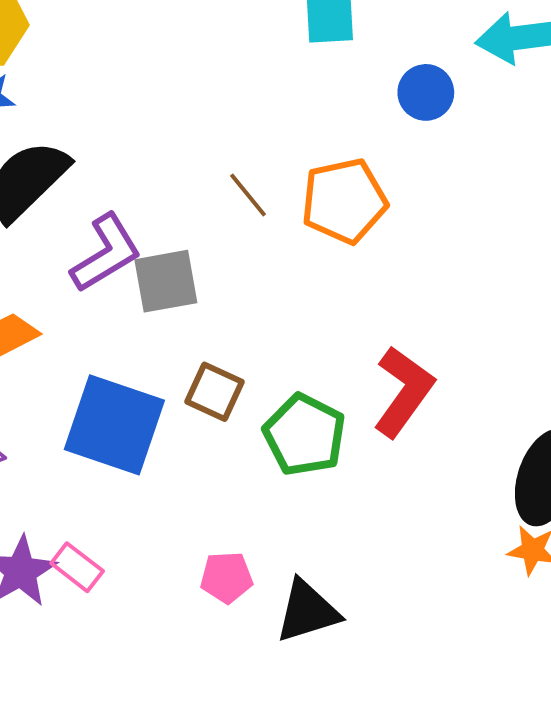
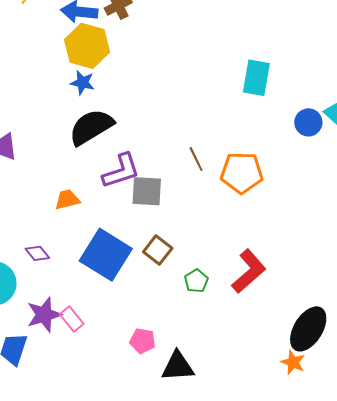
blue circle: (426, 92) -> (308, 122), moved
green pentagon: (305, 435) -> (196, 281), size x0.6

